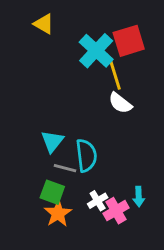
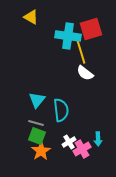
cyan cross: (96, 51) -> (68, 36), turned -35
gray line: (65, 168) -> (36, 123), moved

